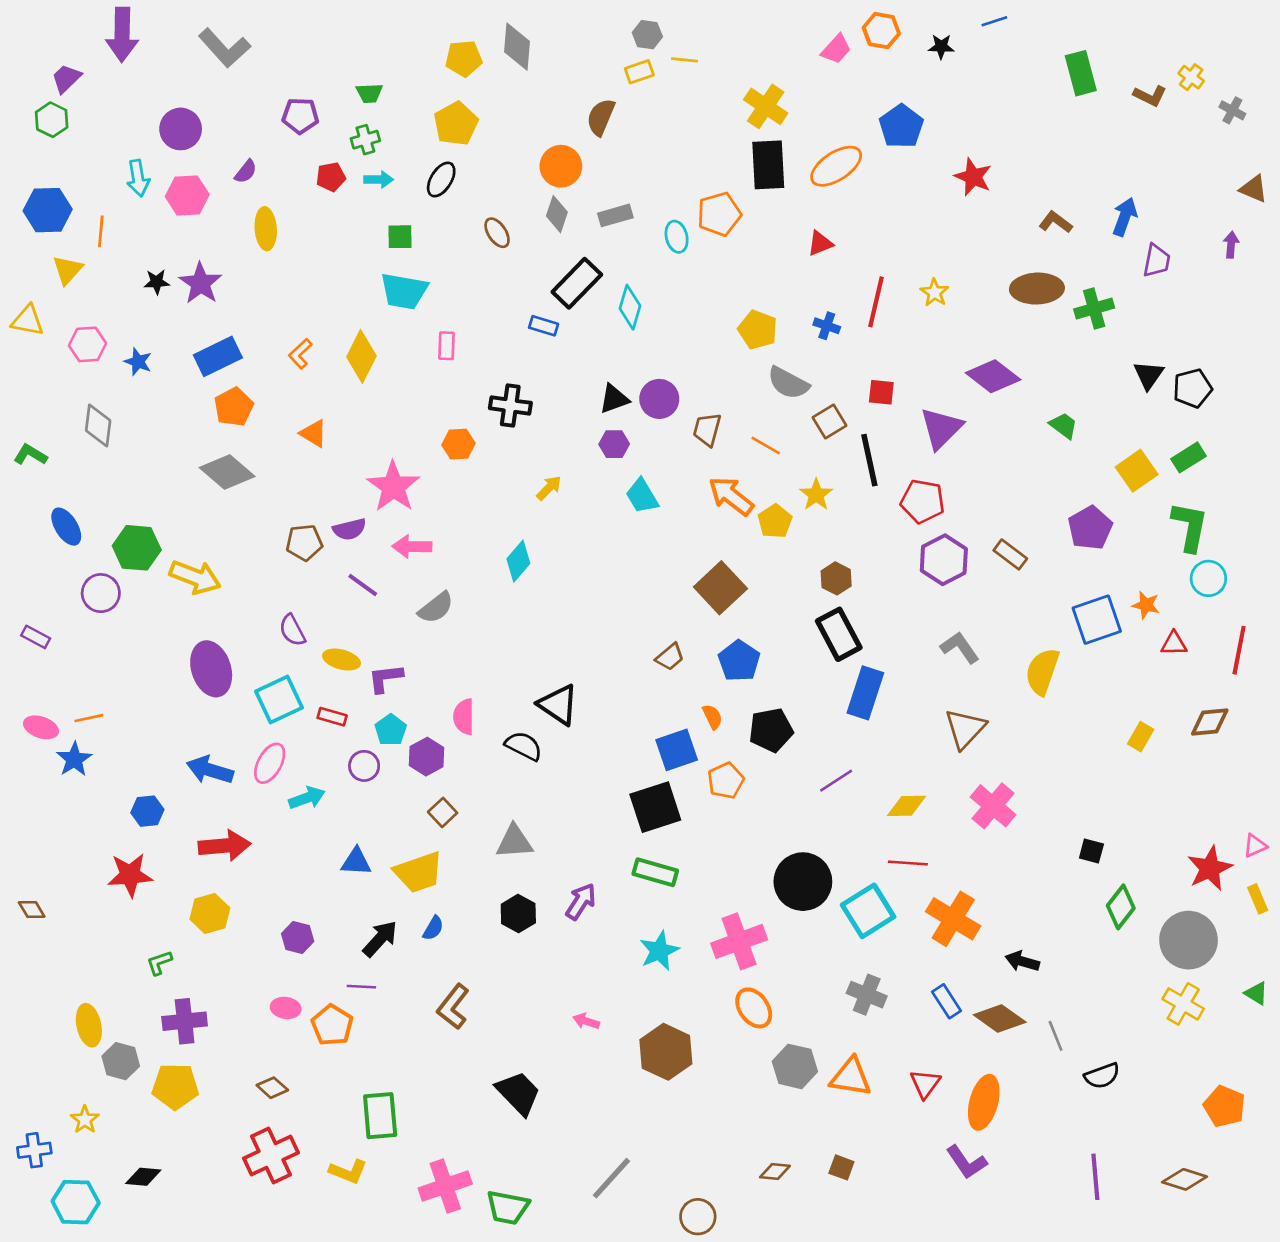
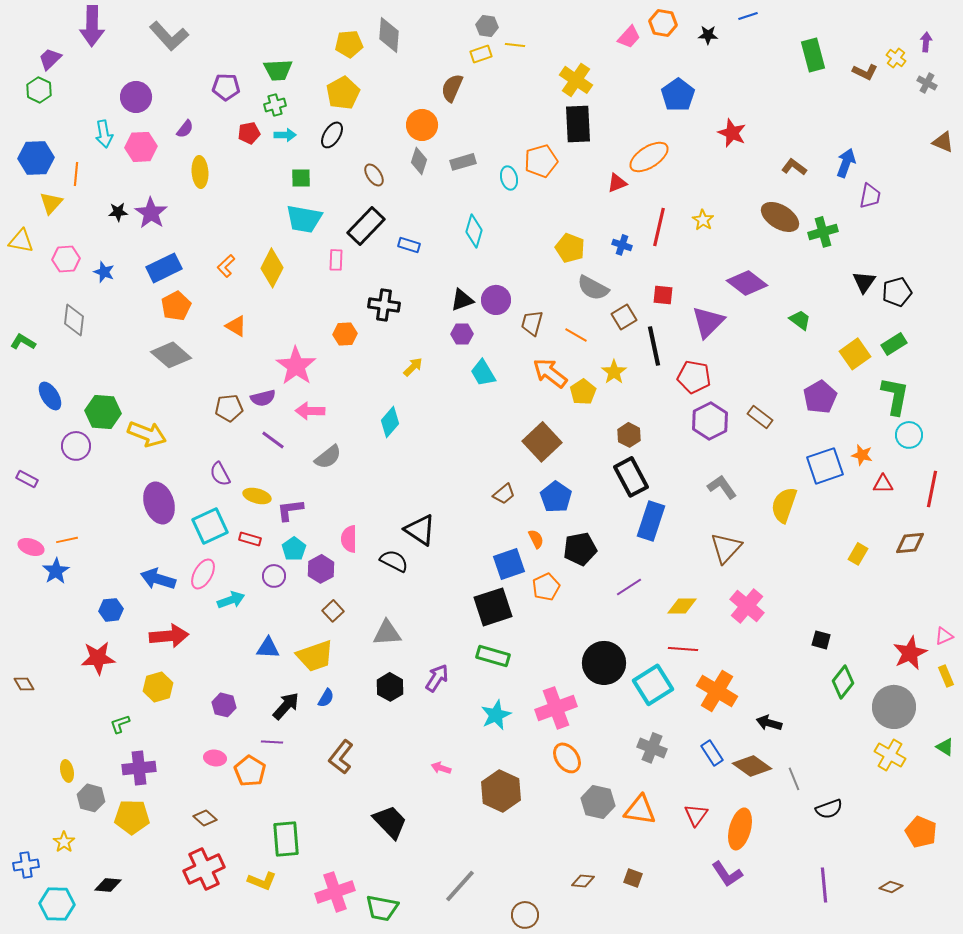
green trapezoid: (369, 93) -> (278, 70), size x1.4
orange ellipse: (836, 166) -> (649, 157), moved
purple arrow: (1231, 245) -> (926, 42), moved
black rectangle: (577, 283) -> (366, 226), moved
brown ellipse: (1037, 289) -> (780, 217), turned 33
yellow ellipse: (89, 1025) -> (67, 771), size x0.7
brown diamond: (1185, 1179) -> (891, 887), size x0.7

